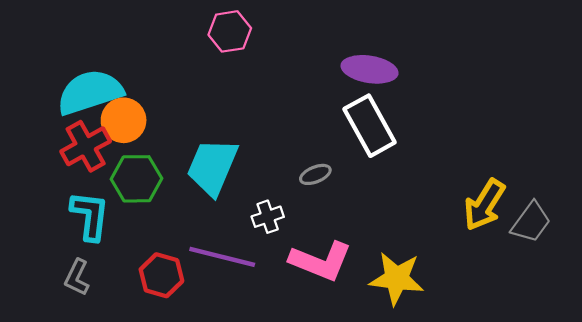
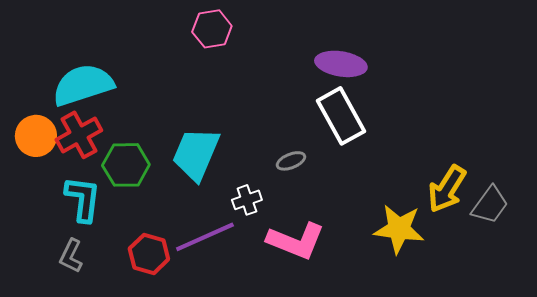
orange circle: (124, 120) -> (36, 136), moved
purple line: (222, 257) -> (205, 237), turned -38
yellow star: (397, 278) -> (399, 229), moved

